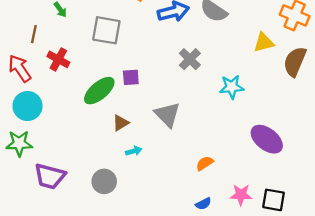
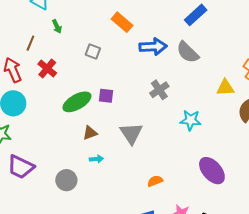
gray square: (106, 30) -> (93, 52), size x0.6

